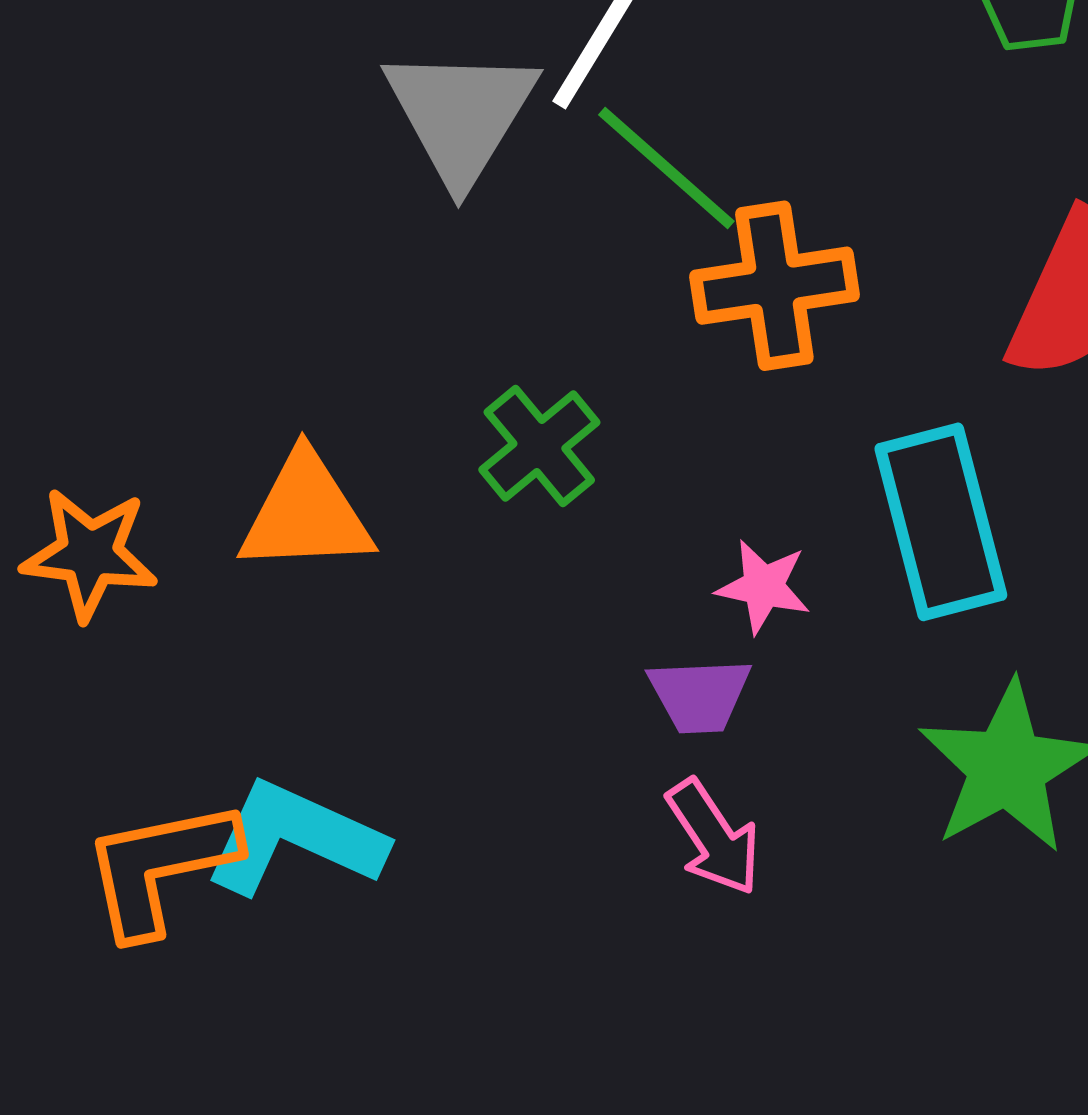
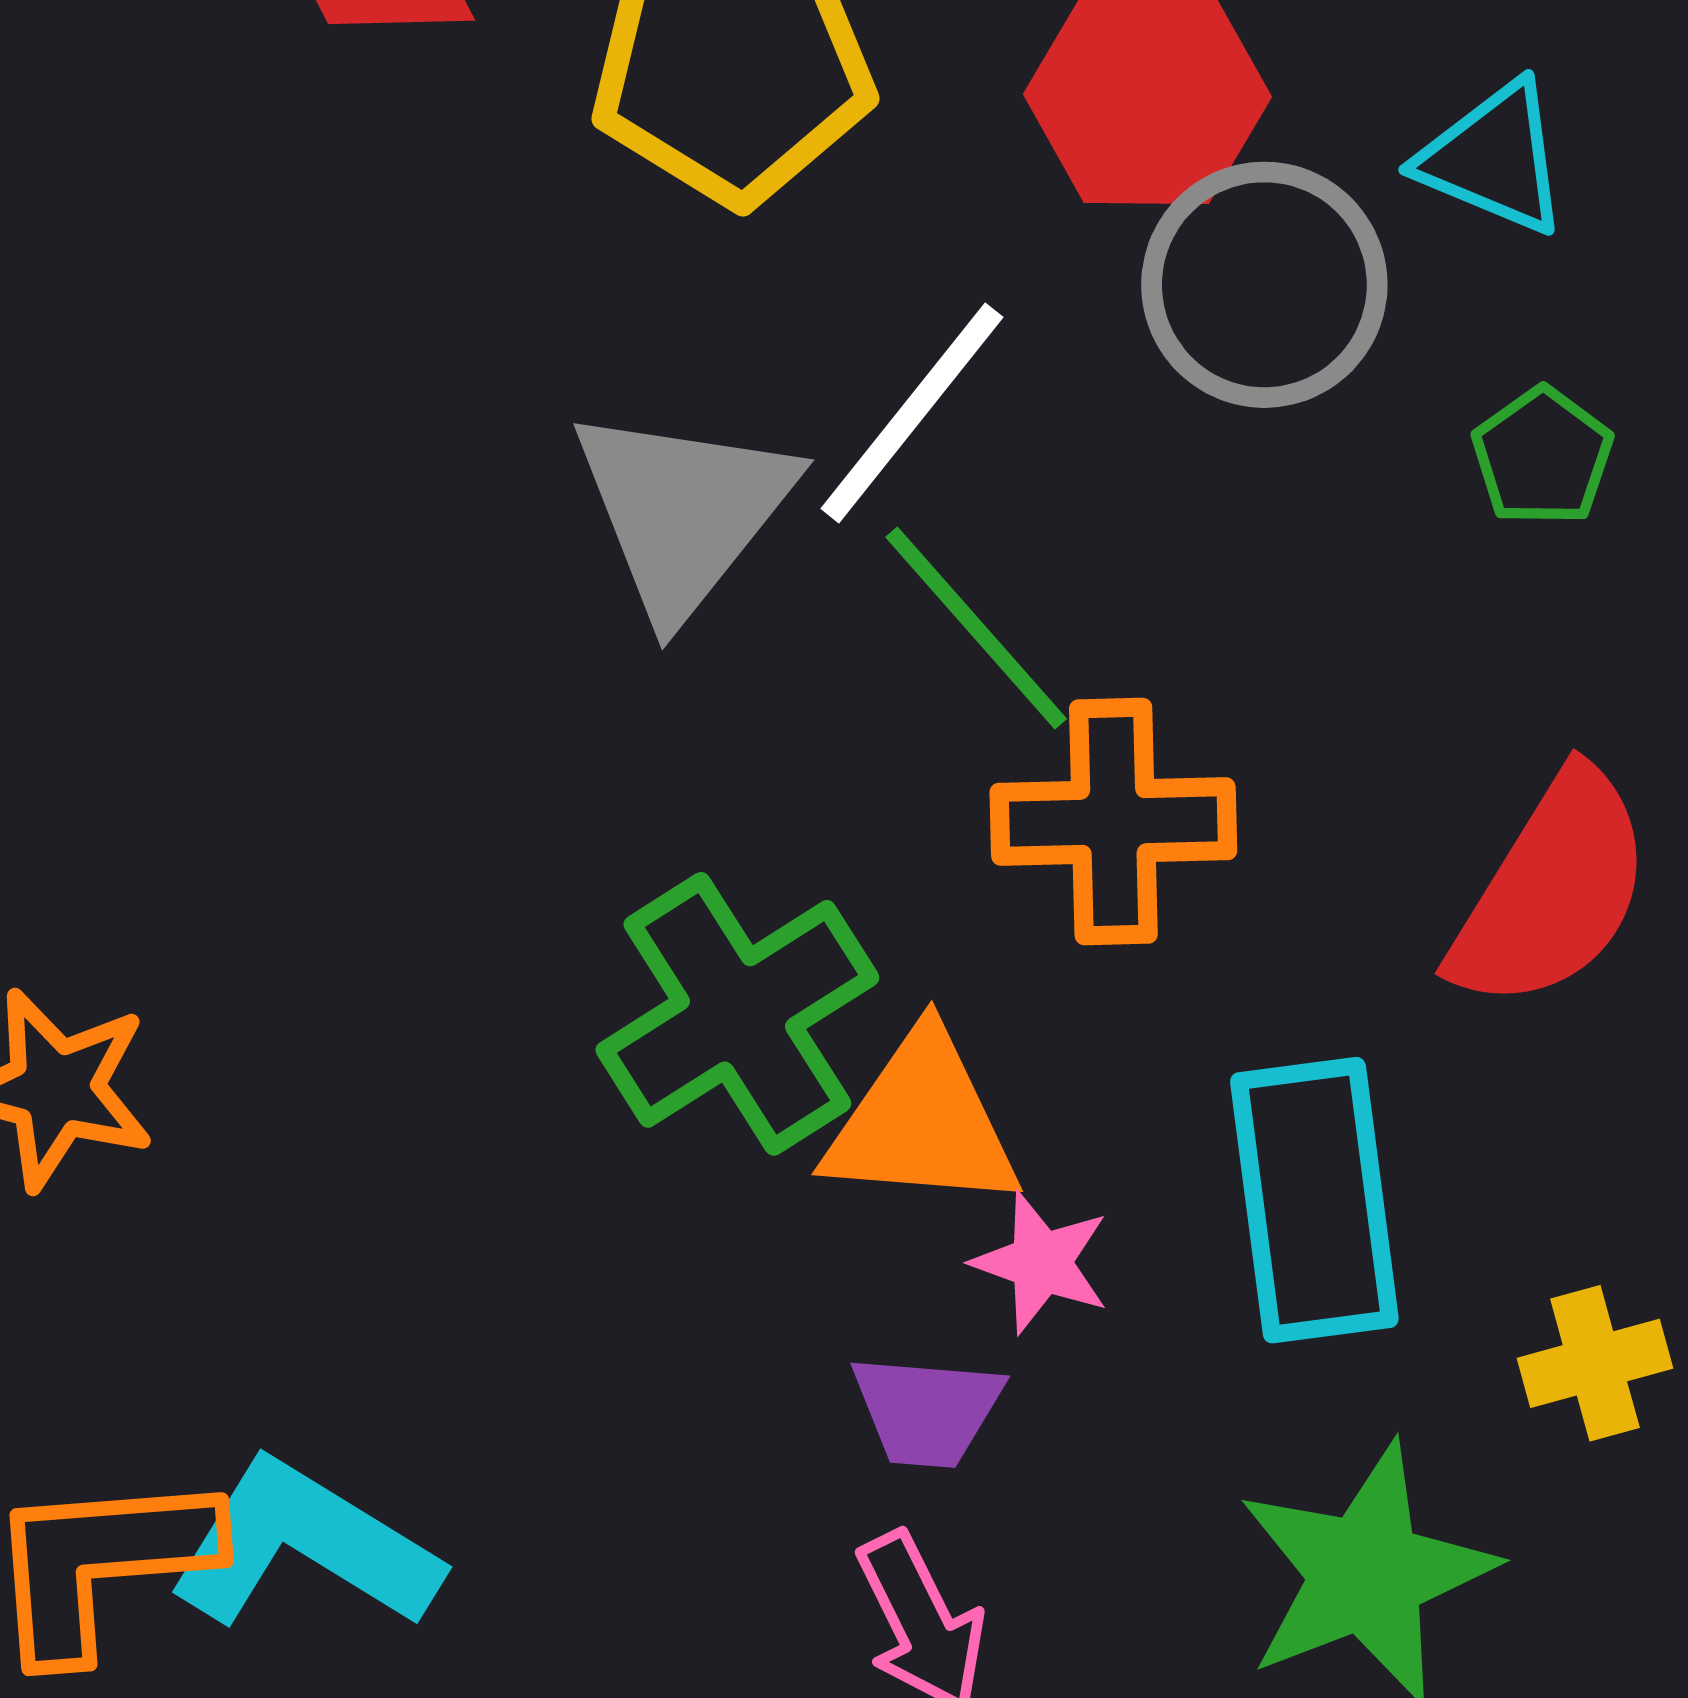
green cross: (539, 446) -> (737, 1014), size x1.5
orange triangle: (306, 513) -> (922, 1122), moved

